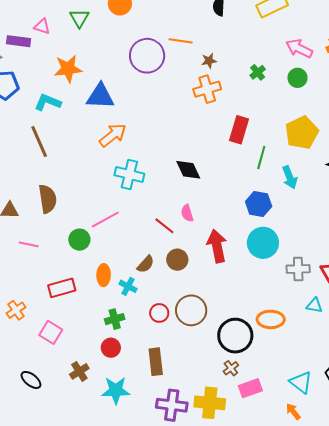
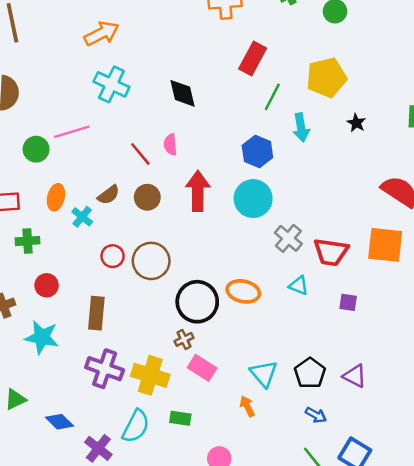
gray cross: (298, 269) -> (288, 238), turned 30
green cross: (115, 319) -> (28, 241), moved
pink rectangle: (250, 388) -> (202, 368), turned 40

